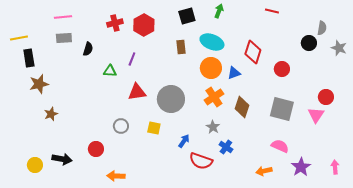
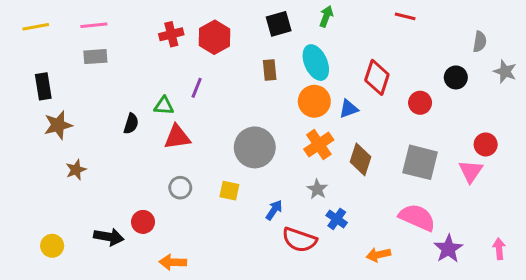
yellow line: (19, 38) -> (36, 27), moved
cyan ellipse: (212, 42) -> (316, 63), turned 45
black circle: (309, 43) -> (456, 77), moved
black semicircle: (88, 49) -> (131, 124), moved
red triangle: (137, 92) -> (177, 137), moved
pink semicircle: (280, 146) -> (417, 217), size x1.4
black arrow: (62, 159) -> (109, 237), moved
orange arrow: (264, 171) -> (378, 255), moved

